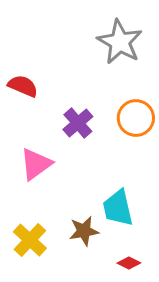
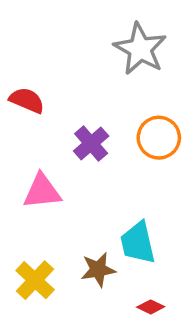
pink triangle: (36, 164) -> (42, 191), turned 30

